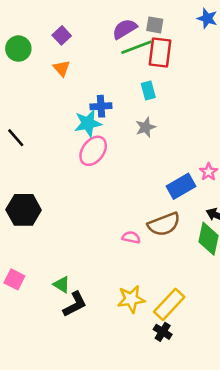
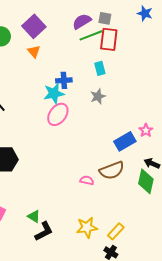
purple square: (62, 35) -> (34, 26), size x1.6
yellow rectangle: (169, 304) -> (116, 231), size x0.7

